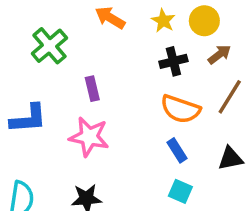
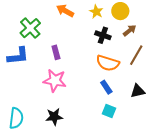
black cross: (173, 61) -> (103, 35), turned 35
blue L-shape: (28, 119) -> (18, 56), moved

